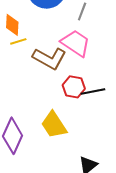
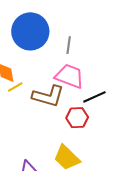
black line: (93, 92) -> (94, 97), moved

